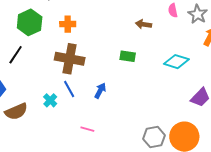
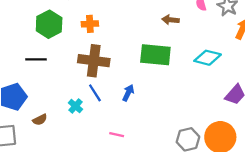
black line: (16, 55) -> (36, 59), turned 60
green rectangle: (128, 56) -> (155, 55), size x1.8
brown semicircle: (16, 111) -> (40, 120), size x0.6

